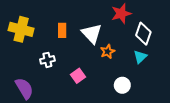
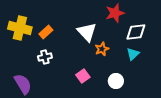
orange rectangle: (62, 30) -> (46, 32), moved, turned 48
white diamond: (143, 34) -> (136, 32), turned 65
pink square: (78, 76) -> (83, 76), moved

